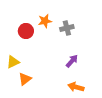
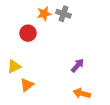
orange star: (45, 21) -> (44, 14), moved
gray cross: (67, 28) -> (64, 14), moved, turned 32

